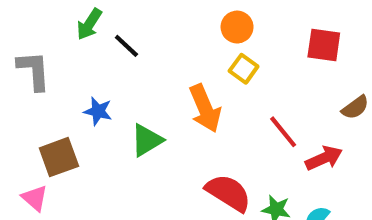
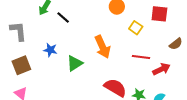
yellow square: (244, 69) -> (136, 28), moved
red line: (283, 132) -> (141, 57), turned -42
brown square: (59, 157) -> (21, 65), moved

